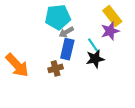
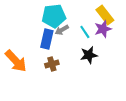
cyan line: (93, 45) -> (85, 32), moved
blue rectangle: (67, 49) -> (47, 39), moved

